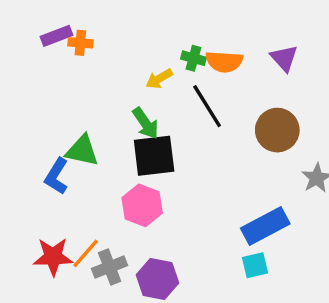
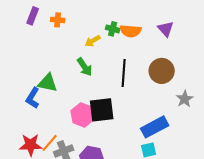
purple rectangle: (56, 36) -> (33, 16), turned -48
orange cross: (80, 43) -> (58, 20), moved
black line: (207, 106) -> (124, 73), moved, turned 36
black square: (154, 156) -> (102, 110), moved

